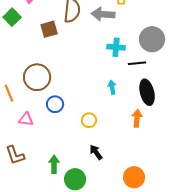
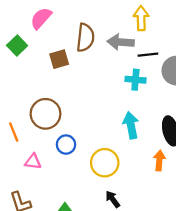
black line: (137, 63) -> (148, 55), moved
cyan arrow: (112, 87) -> (131, 125), size x1.6
yellow circle: (89, 120) -> (105, 163), size x1.6

